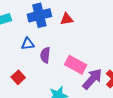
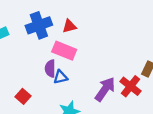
blue triangle: (28, 44) -> (60, 77), moved
pink rectangle: (76, 65) -> (64, 51), moved

